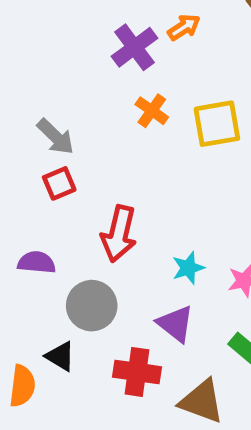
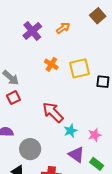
purple cross: (134, 47) -> (32, 31), moved
red arrow: (119, 234) -> (53, 112), moved, turned 125
purple triangle: (175, 324) -> (76, 155), moved

